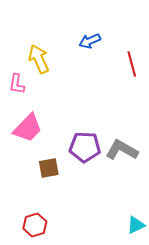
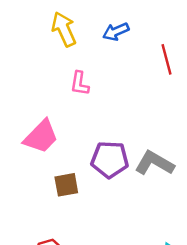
yellow arrow: (39, 59) -> (64, 29), moved
pink L-shape: (17, 84) -> (80, 83), moved

